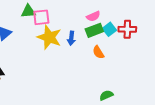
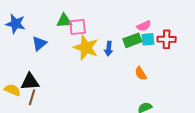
pink semicircle: (93, 16) -> (144, 26), moved
cyan square: (109, 29) -> (148, 39), turned 32
orange semicircle: (98, 52) -> (141, 73), moved

